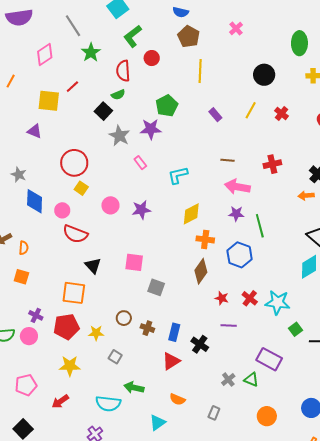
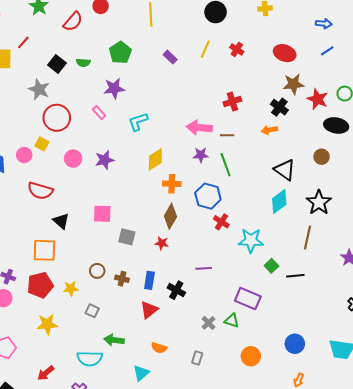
red semicircle: (123, 71) -> (73, 22), turned -130
green semicircle: (118, 95) -> (83, 63), moved, turned 32
purple star: (151, 129) -> (114, 88), moved
gray star: (119, 136) -> (39, 89), moved
brown line: (227, 160) -> (227, 135), moved
red circle: (74, 163) -> (57, 118), moved
pink circle: (62, 210) -> (24, 155), moved
red star: (222, 298) -> (162, 243), moved
red cross: (250, 298) -> (221, 222), moved
red arrow: (60, 401) -> (46, 373), moved

